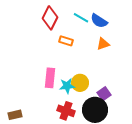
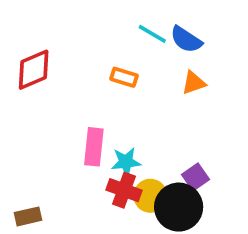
red diamond: (50, 18) -> (34, 70), moved, turned 40
yellow circle: (80, 83) -> (150, 196), moved
red cross: (66, 111) -> (124, 190), moved

